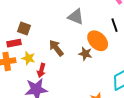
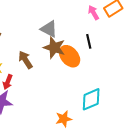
brown star: (85, 54) -> (54, 48), moved, size x1.5

